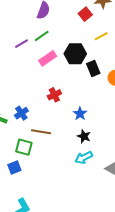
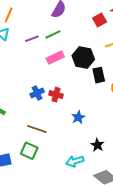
red cross: (54, 95) -> (56, 95), turned 32
blue cross: (21, 113) -> (37, 93), moved
black star: (84, 136) -> (97, 145), moved
green square: (24, 147) -> (29, 151), moved

